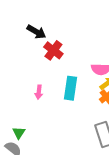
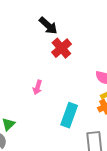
cyan rectangle: (71, 88) -> (69, 115), moved

